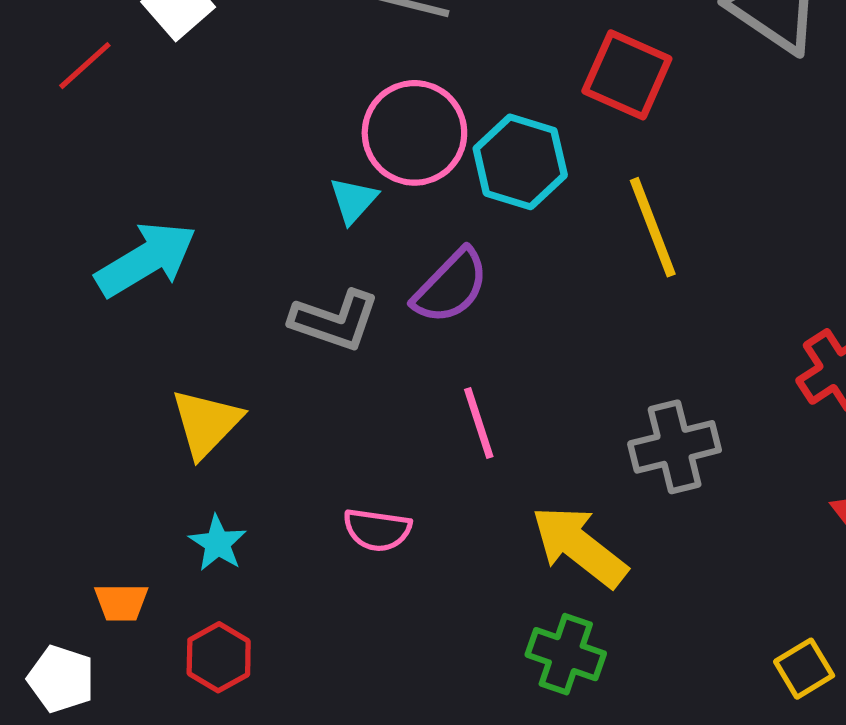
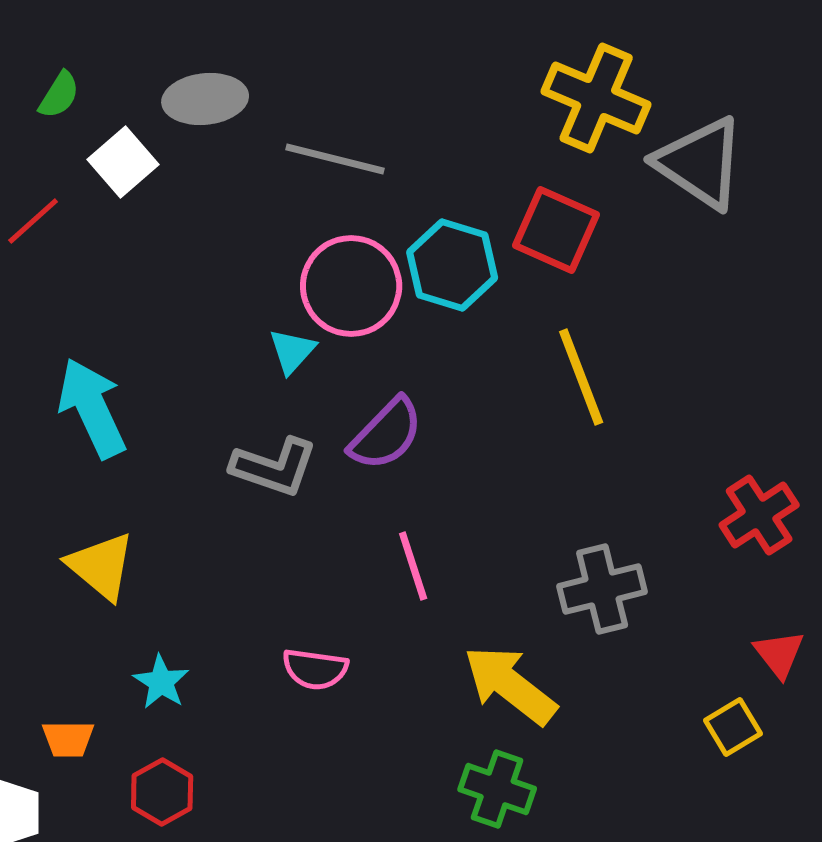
cyan hexagon: (520, 162) -> (452, 265), moved
cyan arrow: (146, 259) -> (92, 408), turned -84
yellow triangle: (206, 423) -> (101, 566), moved, turned -34
yellow square: (804, 669) -> (733, 727), moved

